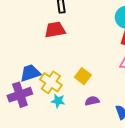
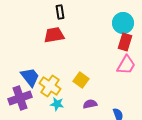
blue trapezoid: (30, 73) -> (30, 77), turned 70

